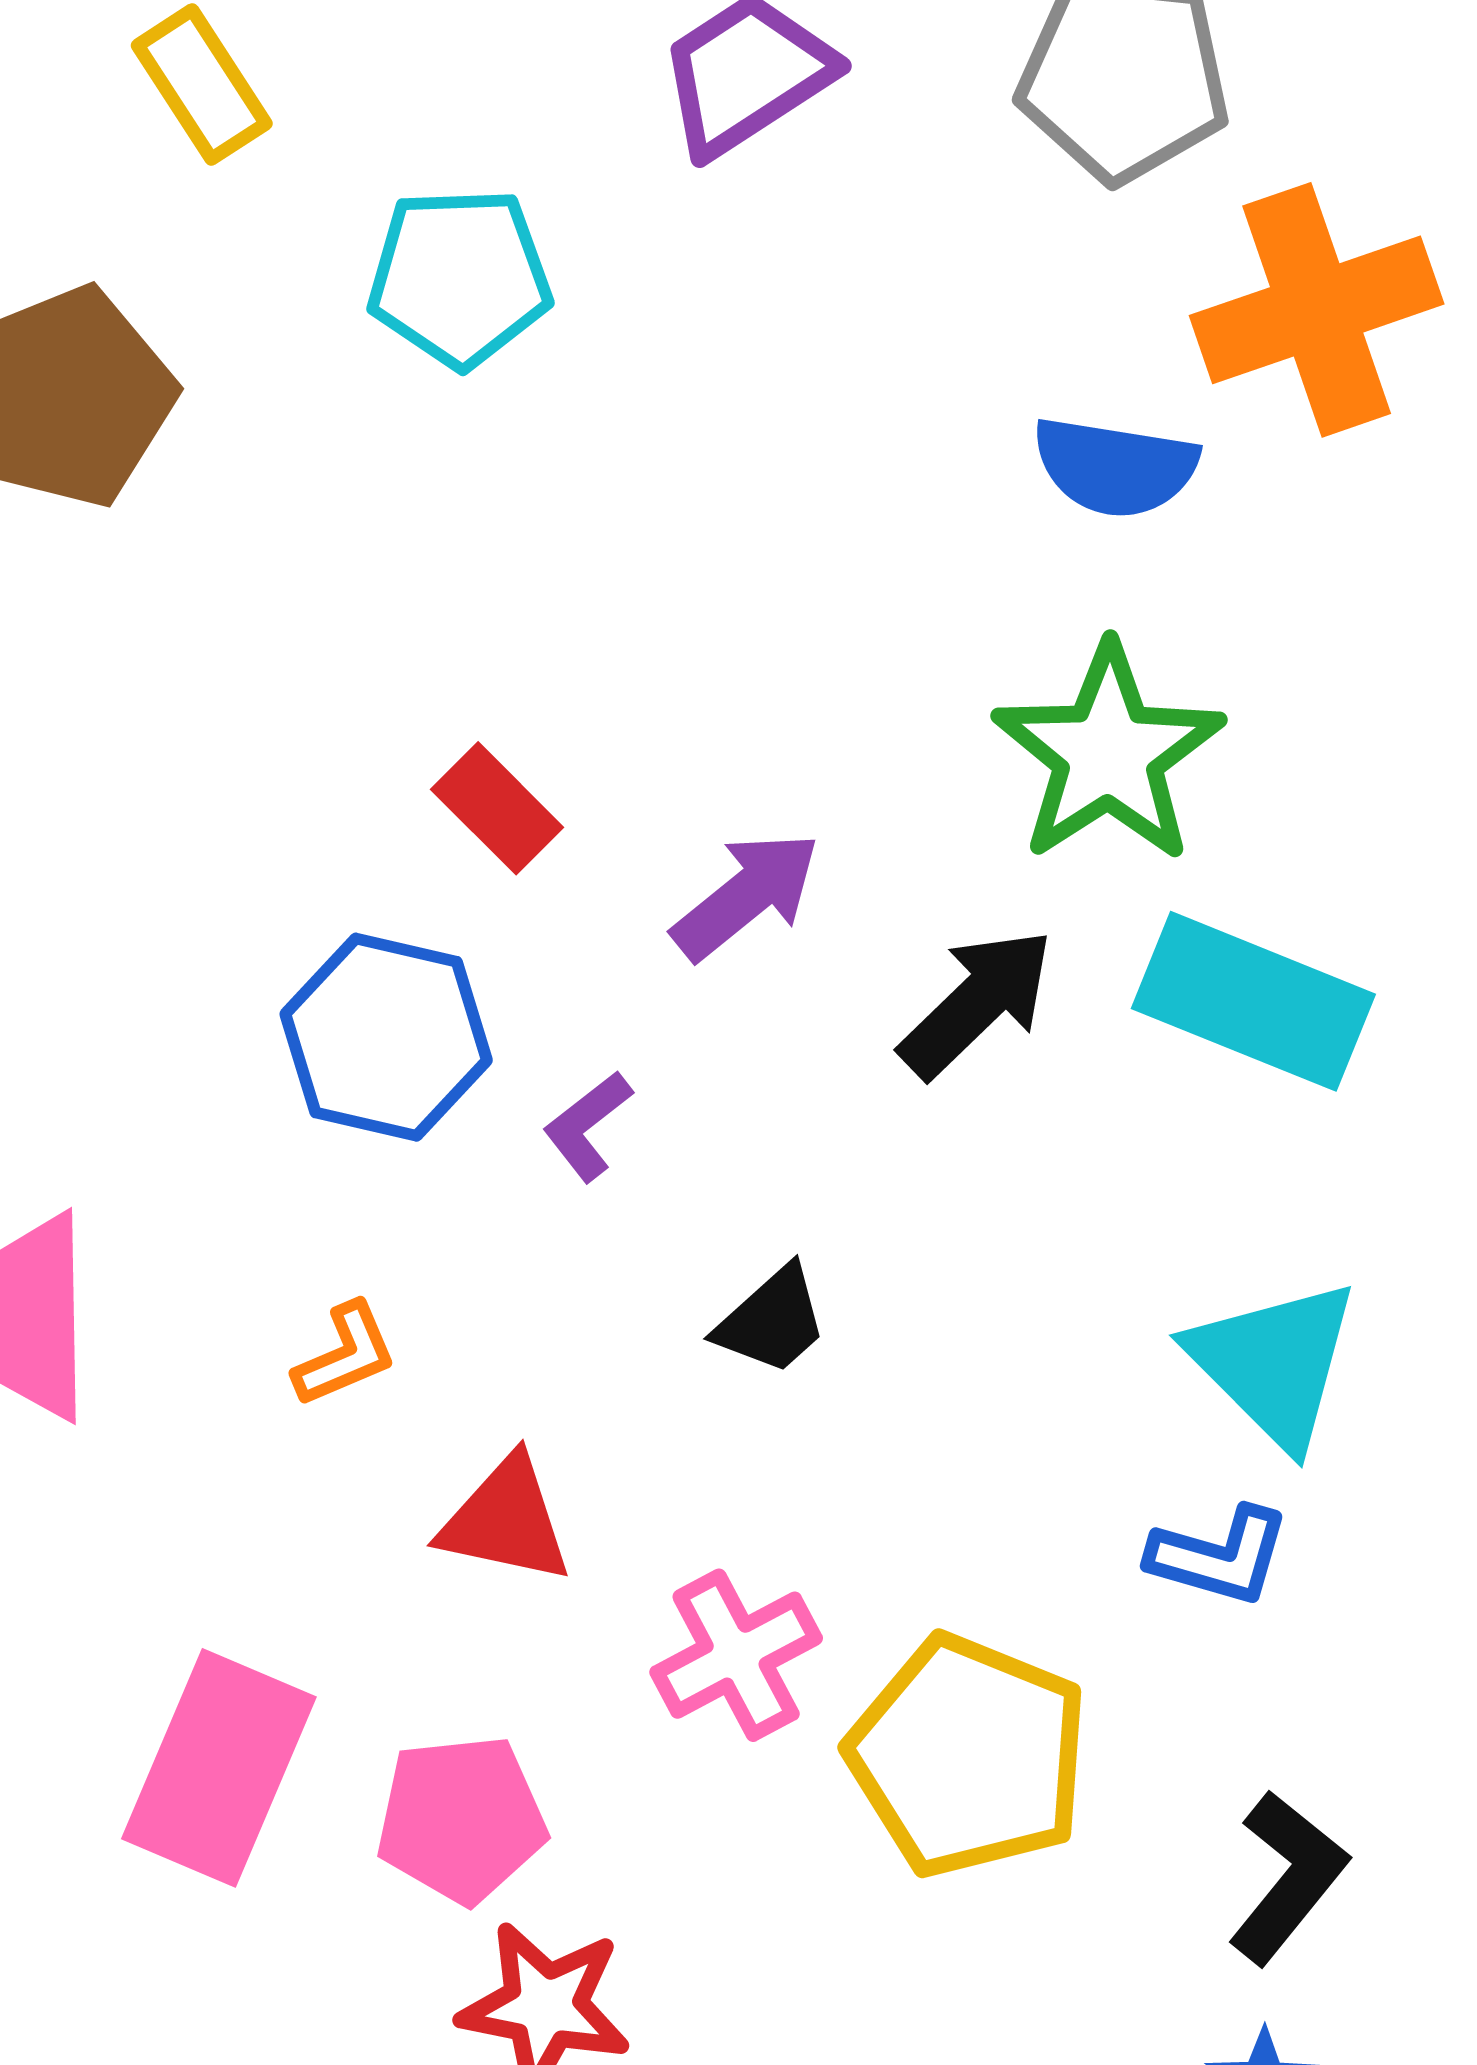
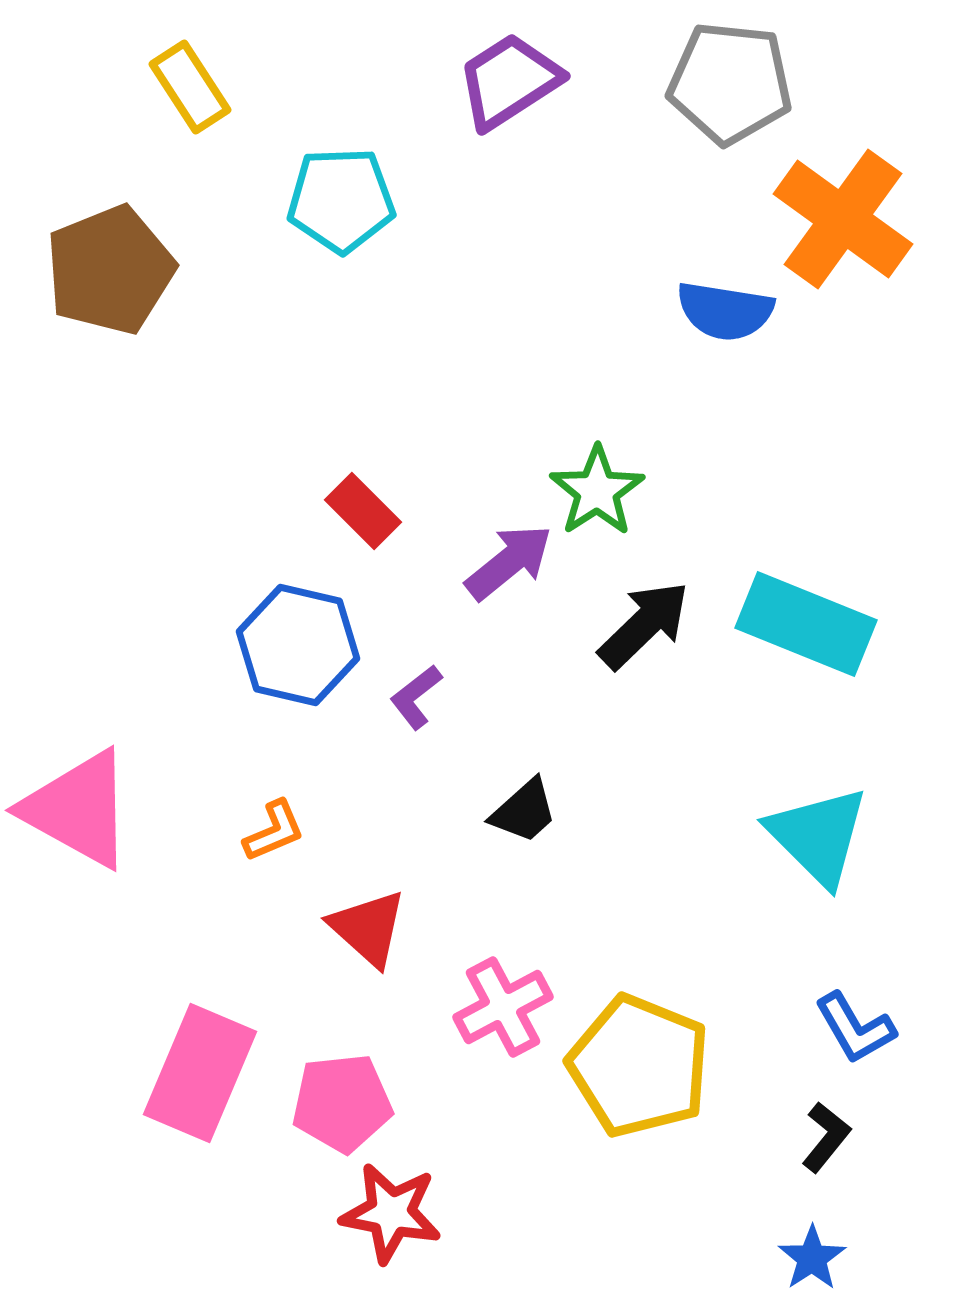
orange cross: (1317, 310) -> (843, 219), turned -35
green star: (1108, 754) -> (597, 491), moved, size x0.7
red triangle: (506, 1520) -> (368, 928), turned 30
blue L-shape: (1219, 1556) -> (855, 1028), moved, turned 44
black L-shape: (1288, 1877) -> (826, 1137), size x0.7

